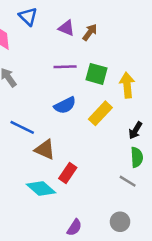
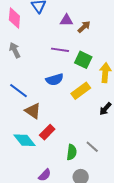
purple triangle: (66, 28) -> (66, 20), turned -32
green semicircle: (137, 157) -> (72, 152), moved

